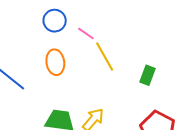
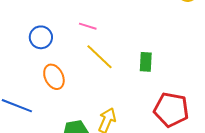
pink line: (86, 33) -> (88, 26), moved

